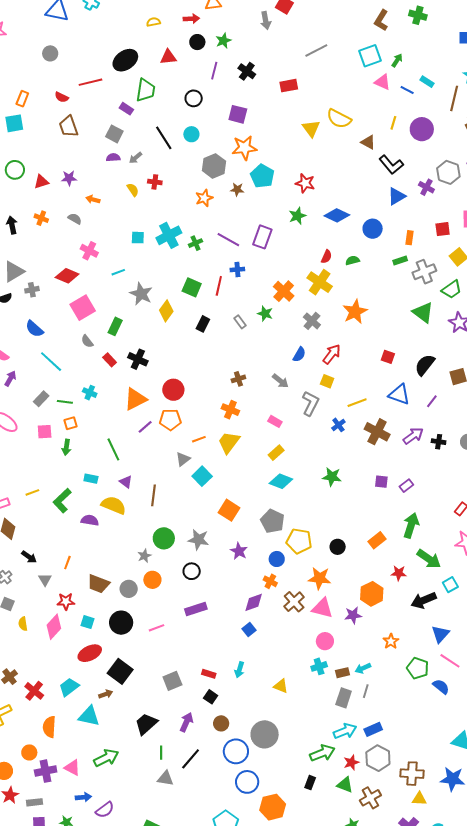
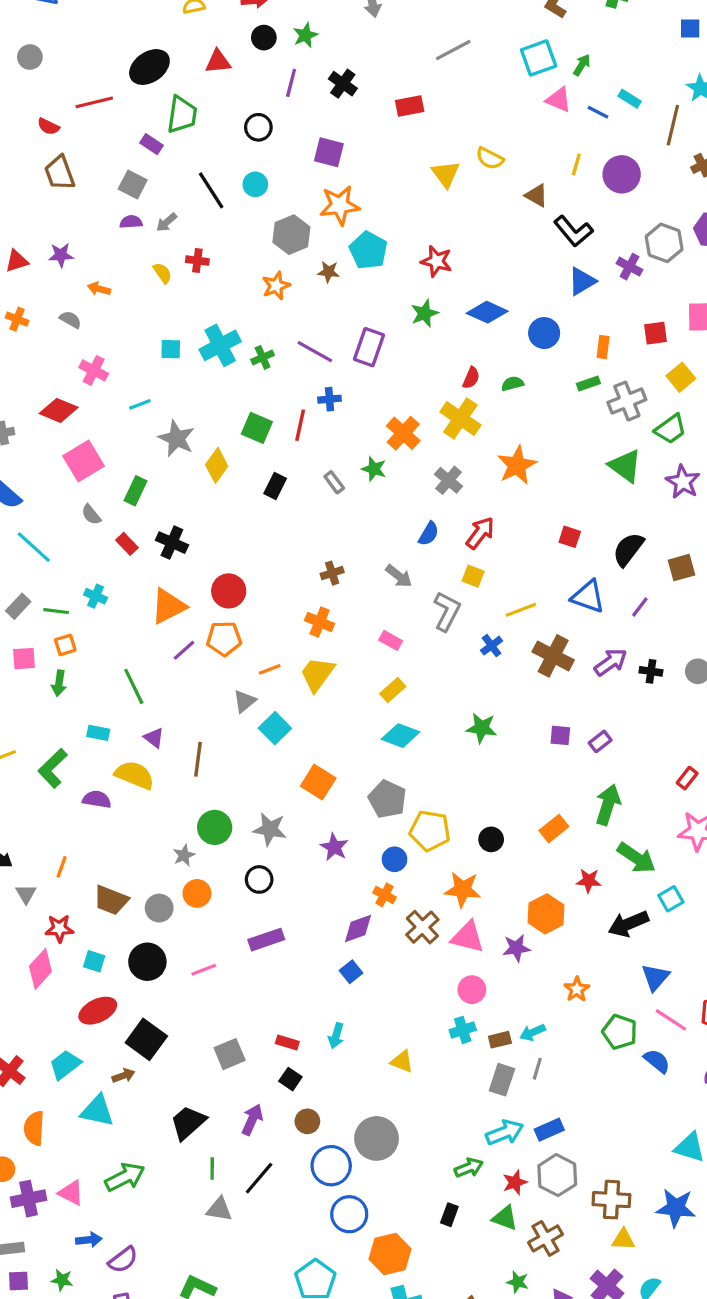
yellow semicircle: (339, 119) -> (490, 158), size x0.7
green arrow: (322, 753) -> (469, 1168), size x0.7

